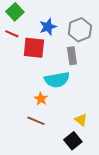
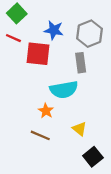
blue star: (48, 27) -> (54, 30), turned 30
yellow triangle: (81, 120) -> (79, 129), moved
black square: (73, 141) -> (93, 157), moved

